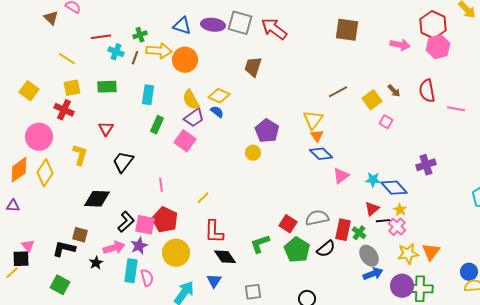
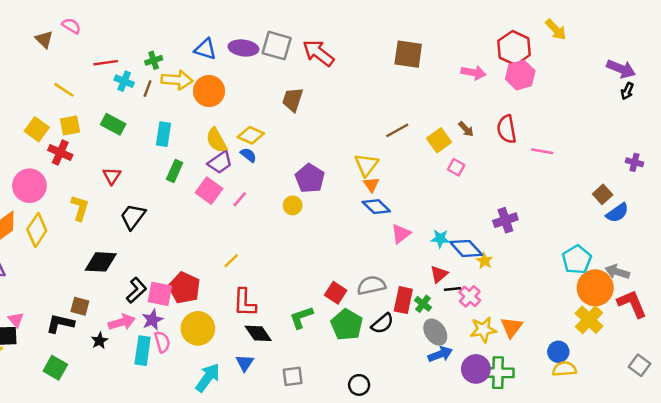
green rectangle: (107, 87) -> (113, 124), turned 30
yellow square: (29, 91) -> (37, 129), moved
pink line: (161, 185) -> (240, 199), moved, turned 48
yellow star: (400, 210) -> (484, 261), moved
pink semicircle: (147, 278) -> (162, 342), moved

